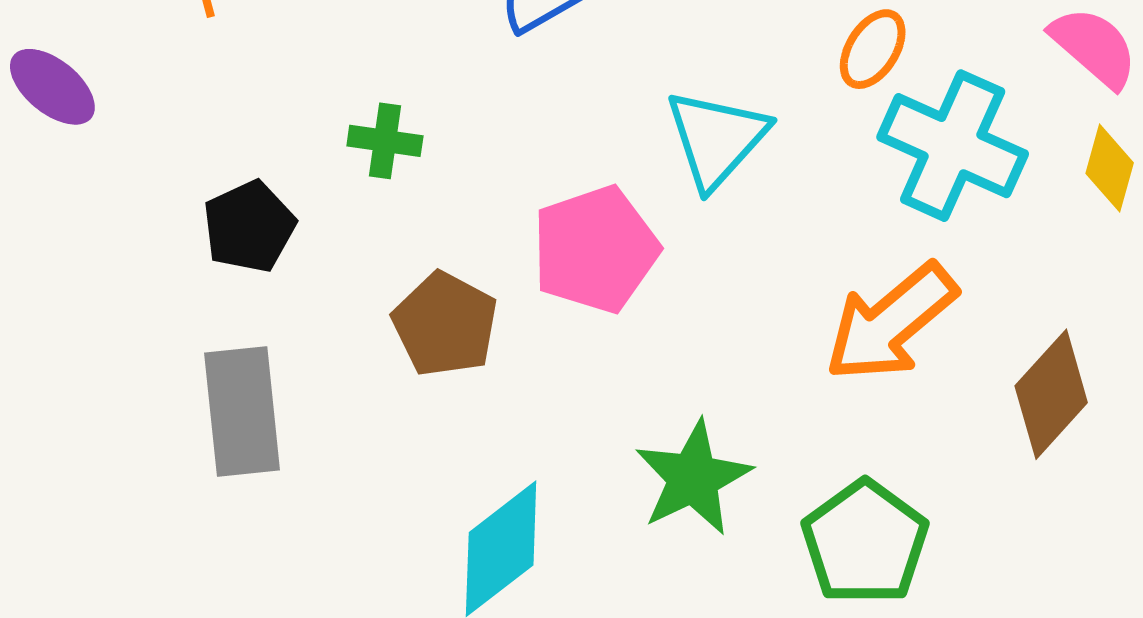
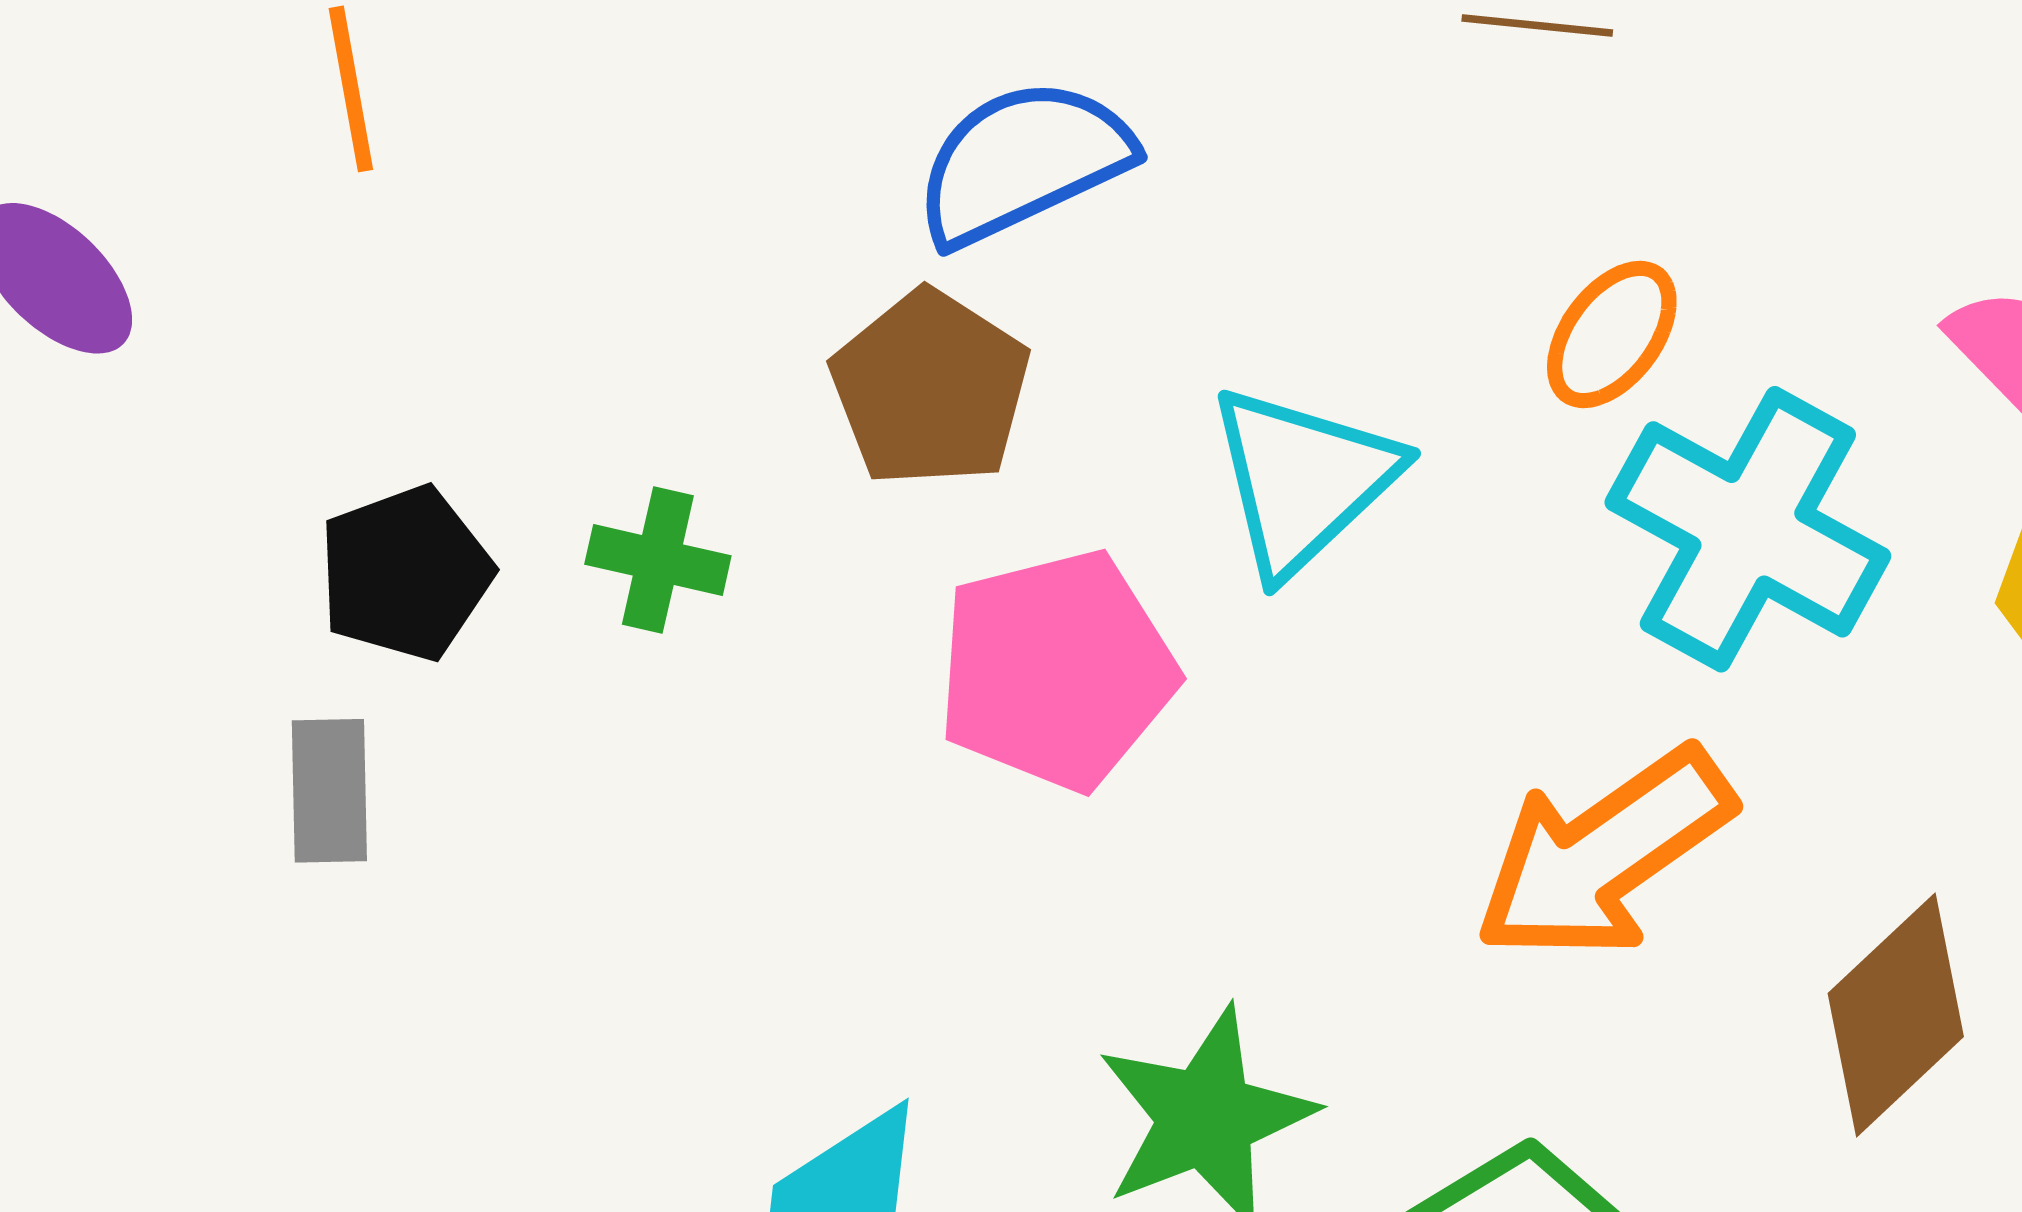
green cross: (385, 141) -> (658, 560), moved
brown pentagon: (445, 324) -> (930, 389), moved
gray rectangle: (242, 412) -> (329, 791), moved, size x0.6

